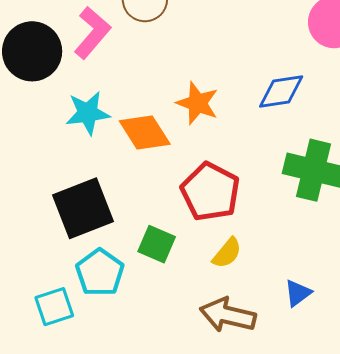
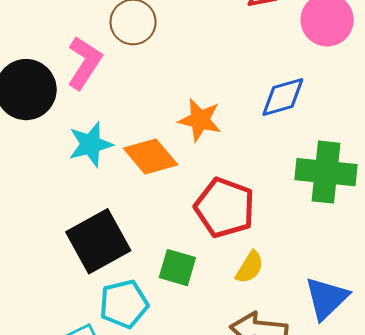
cyan pentagon: (100, 273) -> (124, 304), turned 30
blue triangle: (298, 293) -> (327, 298), size x1.6

